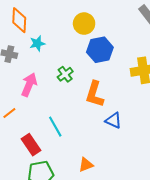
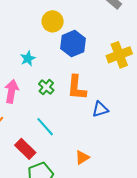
cyan star: (37, 43) -> (28, 59), moved
green cross: (65, 74) -> (46, 87), moved
blue triangle: (113, 121) -> (100, 109), turned -30

